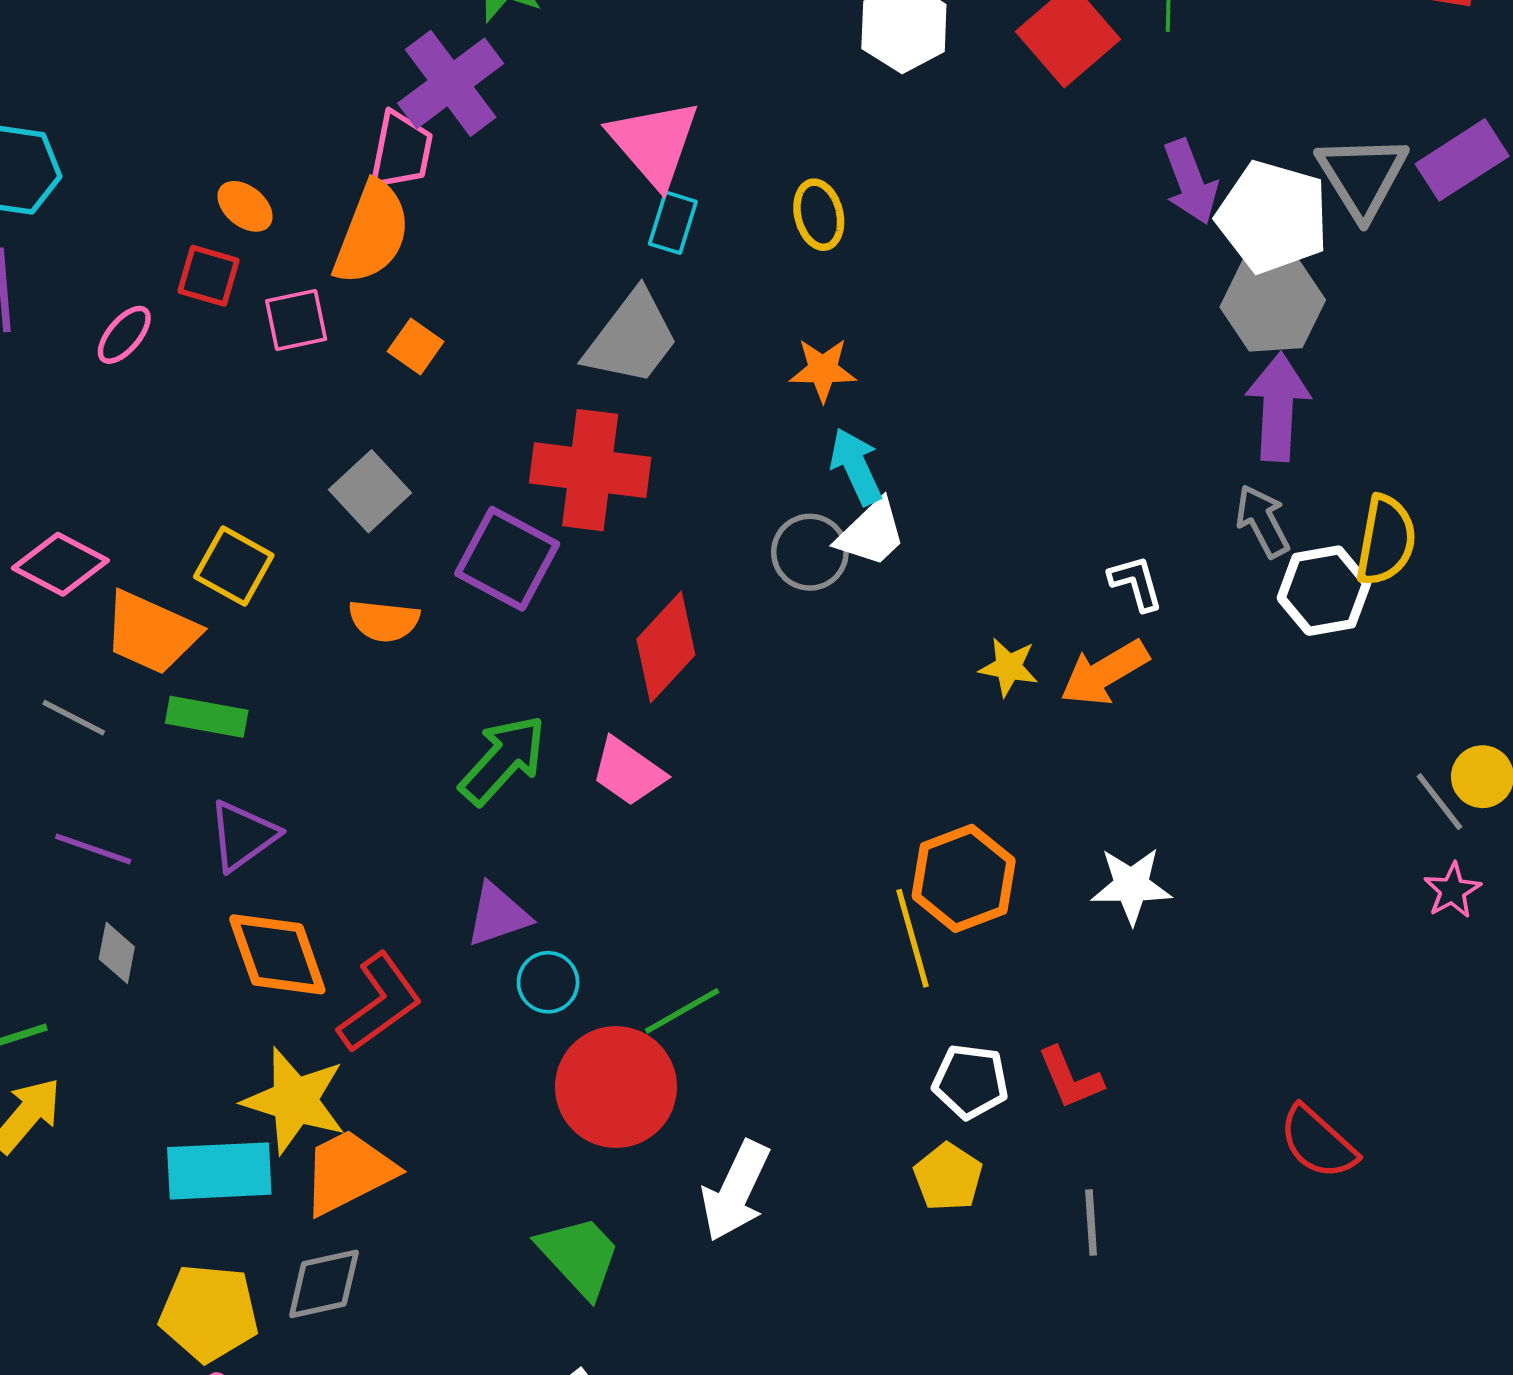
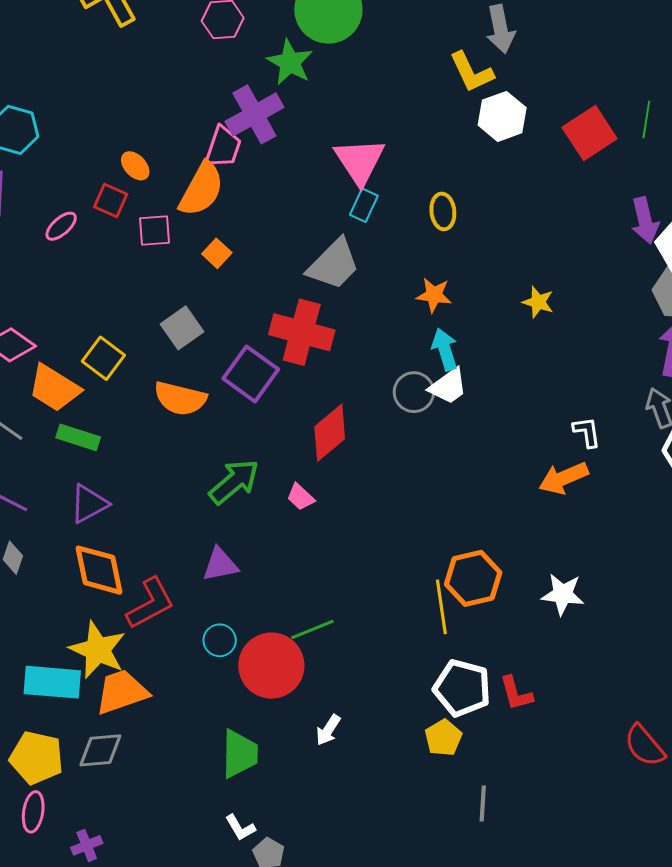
orange semicircle: (384, 621) -> (180, 398), size x1.4
yellow star: (1009, 667) -> (538, 302), moved
pink trapezoid: (628, 772) -> (301, 497), size x0.7
cyan circle: (548, 982) -> (220, 640), moved
white pentagon: (970, 1082) -> (462, 688), size x1.4
white arrow: (736, 1191) -> (328, 730), size x0.6
gray line: (1091, 1222) -> (483, 804), moved
green trapezoid: (579, 1256) -> (240, 754), turned 36

